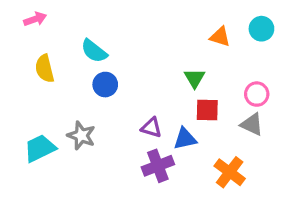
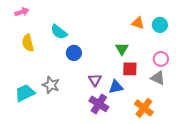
cyan circle: (261, 29) -> (160, 25), moved
blue circle: (105, 85) -> (74, 53), moved
purple triangle: (151, 128) -> (95, 80), turned 40
purple cross: (158, 166) -> (99, 104), turned -36

